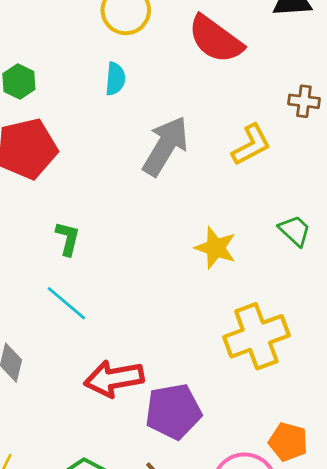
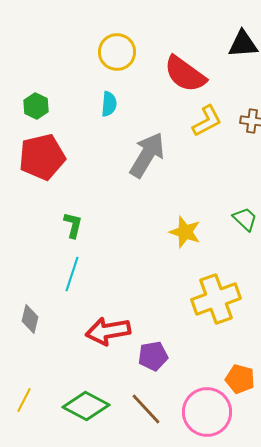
yellow L-shape: (251, 145) -> (207, 121), moved
cyan line: (66, 303) -> (72, 274), turned 68
purple pentagon: (173, 411) -> (153, 356), size x0.7

